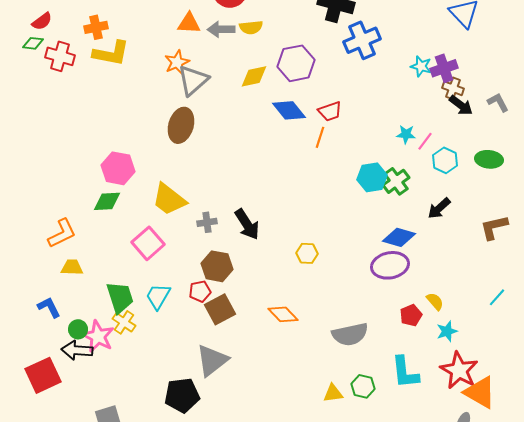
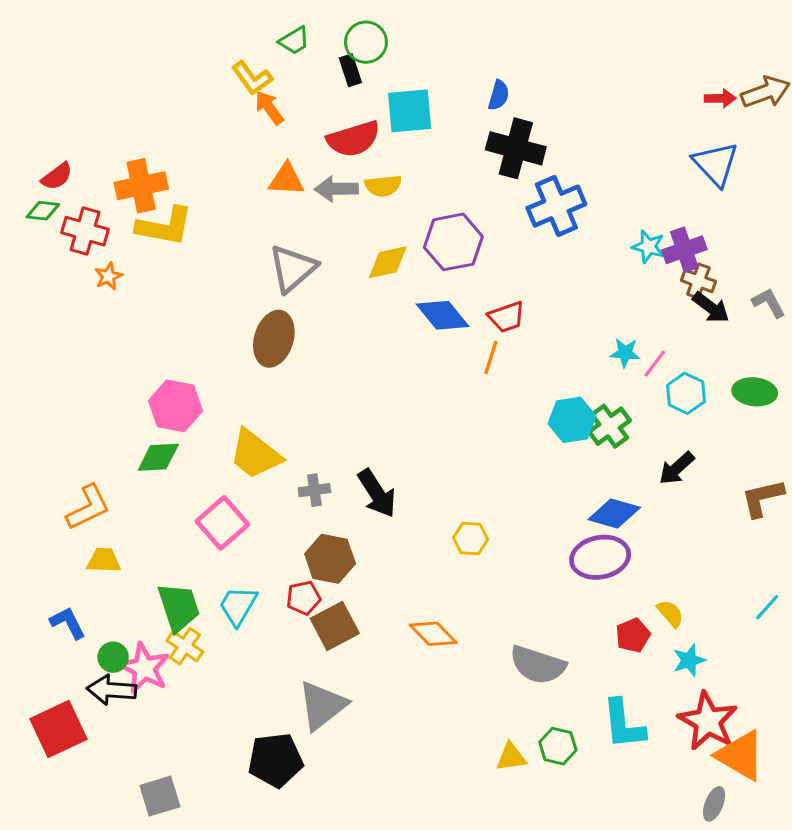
orange cross: (96, 27) -> (141, 186), size x1.4
orange star: (177, 62) -> (108, 276), moved, size x0.7
gray semicircle: (350, 334) -> (538, 665), turned 30

